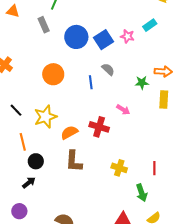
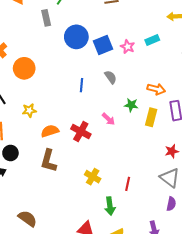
gray semicircle: (108, 69) -> (111, 77), moved
orange circle: (53, 74) -> (24, 68), moved
green star: (142, 83) -> (131, 105), moved
yellow star: (45, 117) -> (29, 110), size x0.6

